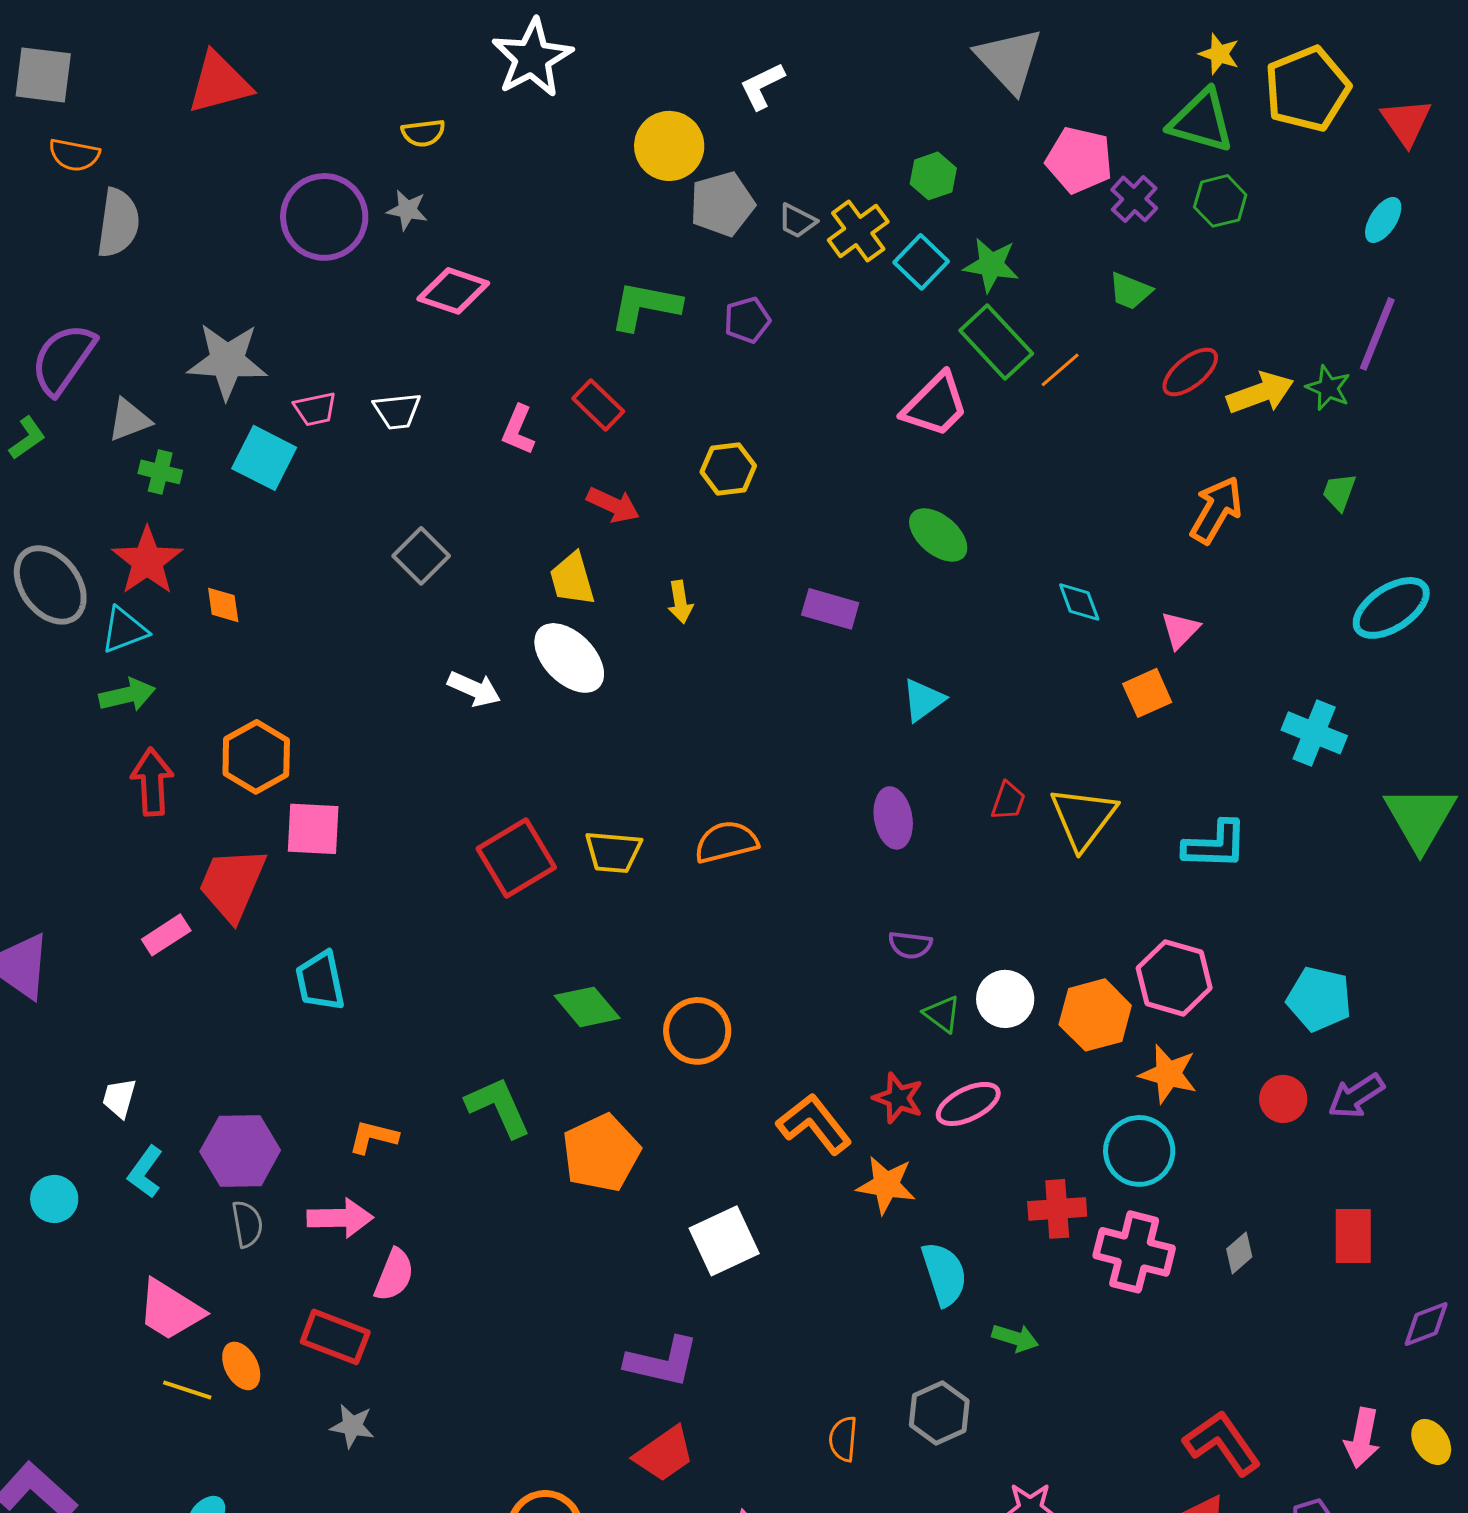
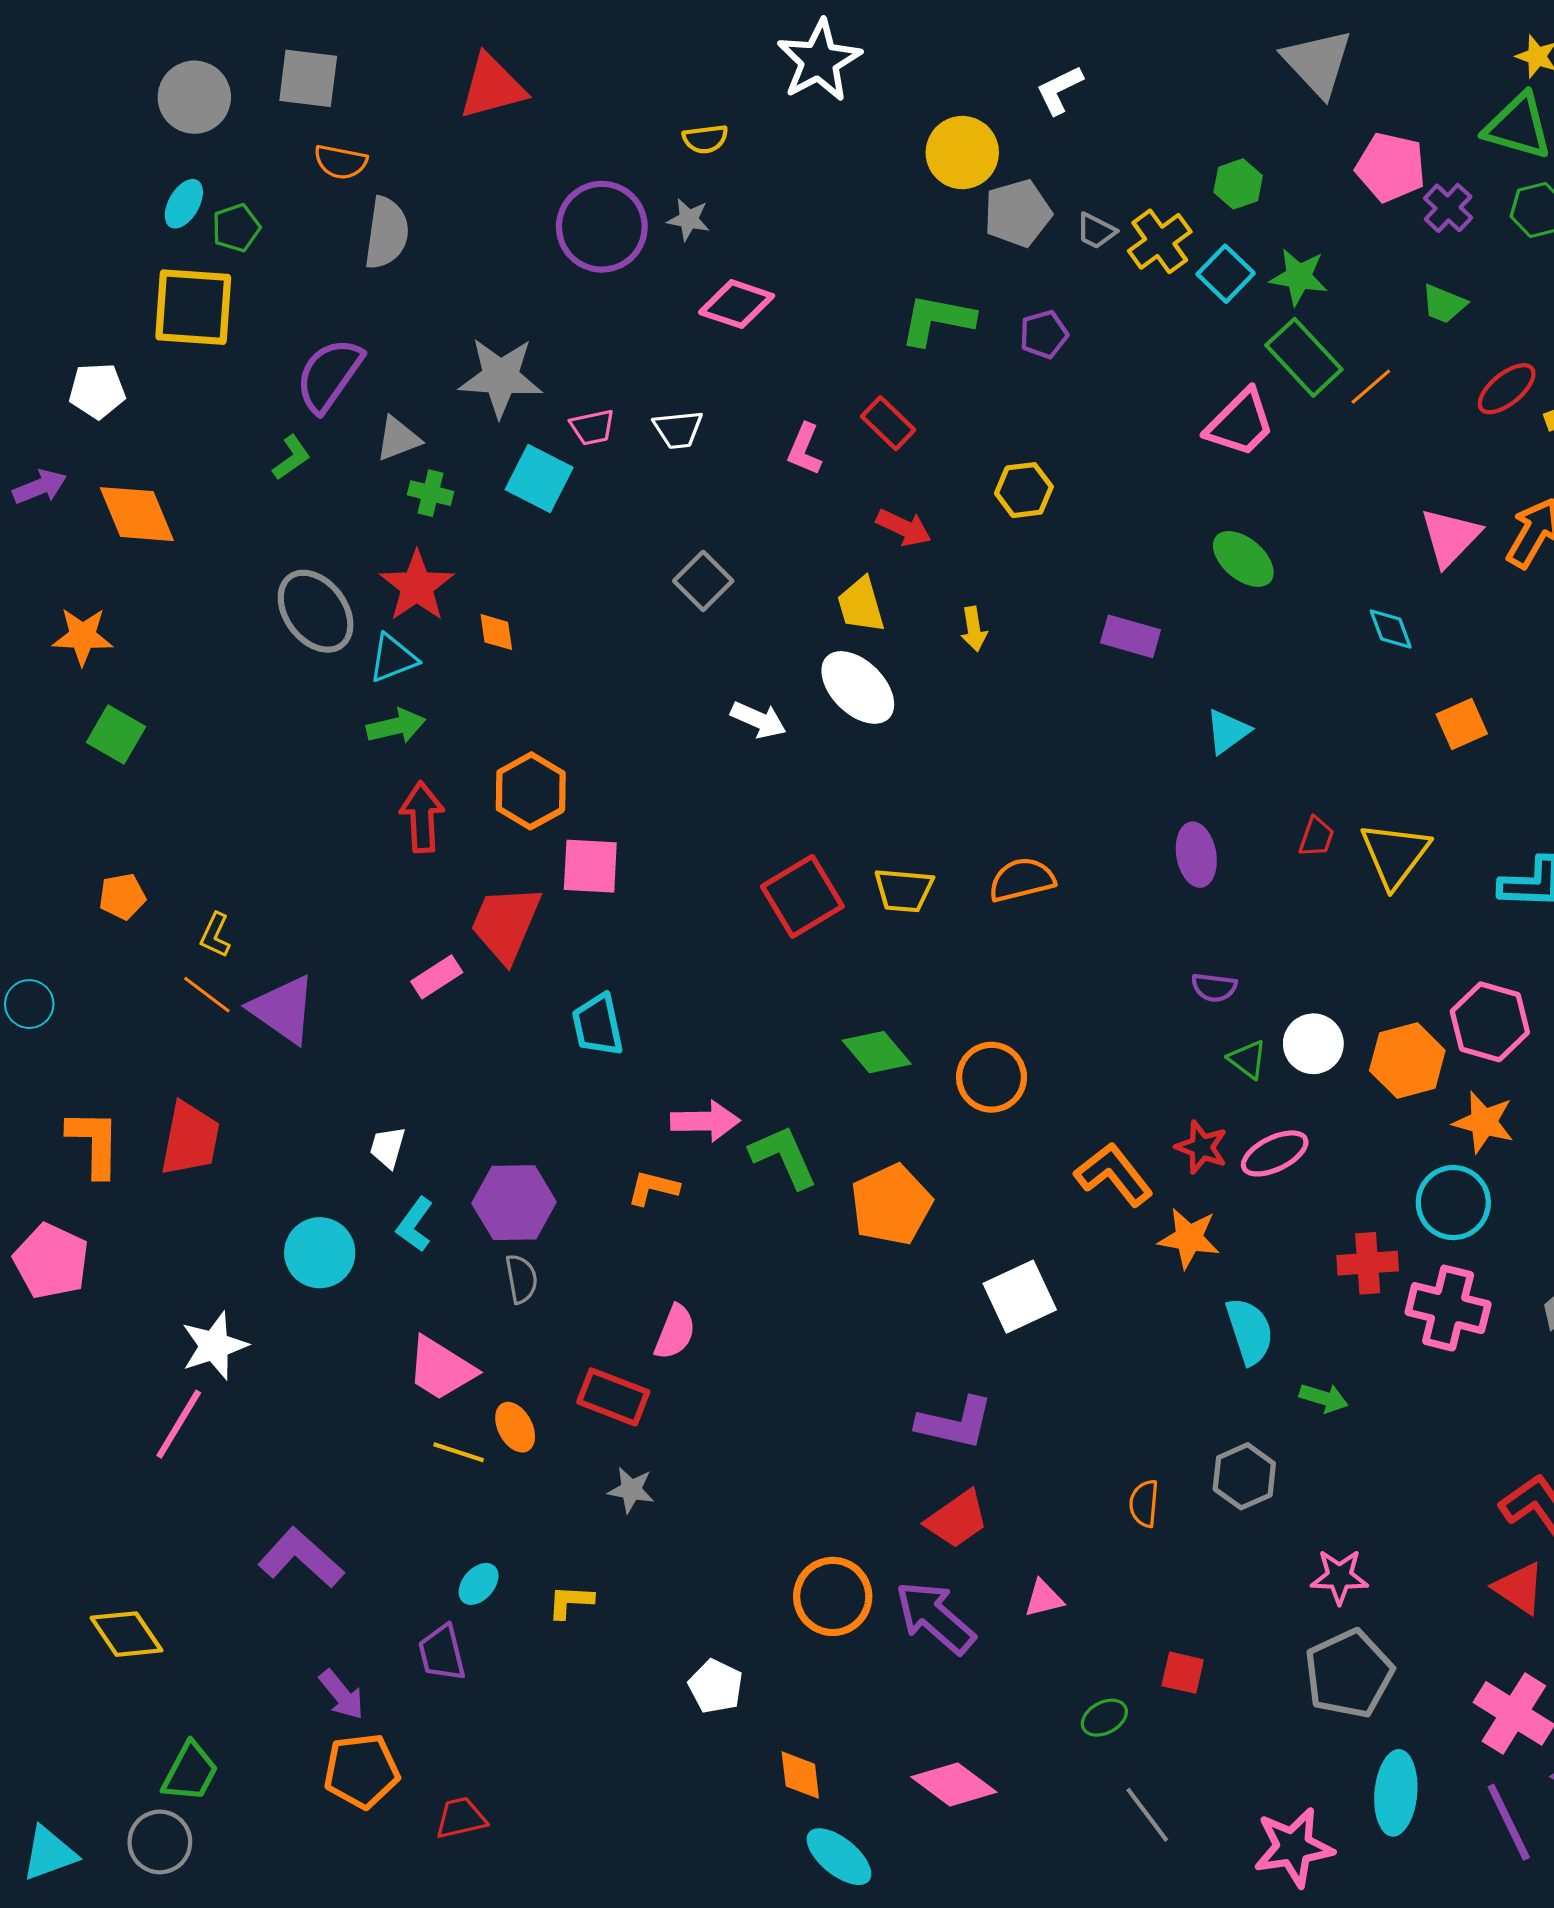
pink triangle: (1180, 630) -> (1450, 537), moved, size x1.5
cyan circle: (54, 1199) -> (320, 1253), size x1.4
pink arrow: (340, 1218) -> (705, 1121), moved

